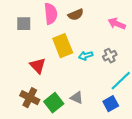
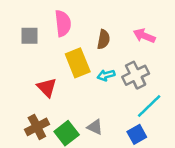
brown semicircle: (76, 15) -> (104, 39), moved, turned -56
gray cross: (110, 56) -> (136, 75), size x1.5
brown cross: (30, 98) -> (37, 127), turned 36

